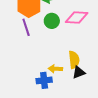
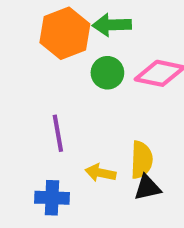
purple line: (26, 27) -> (58, 133), moved
blue cross: (44, 80) -> (52, 198), moved

